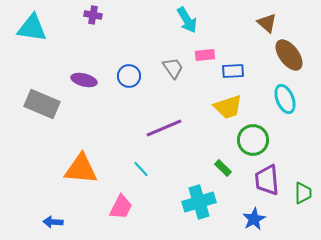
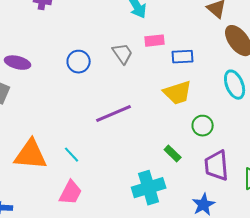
purple ellipse: (84, 80) -> (18, 63), moved
green circle: (253, 140) -> (203, 126), size x0.7
cyan line: (141, 169) -> (72, 155), moved

